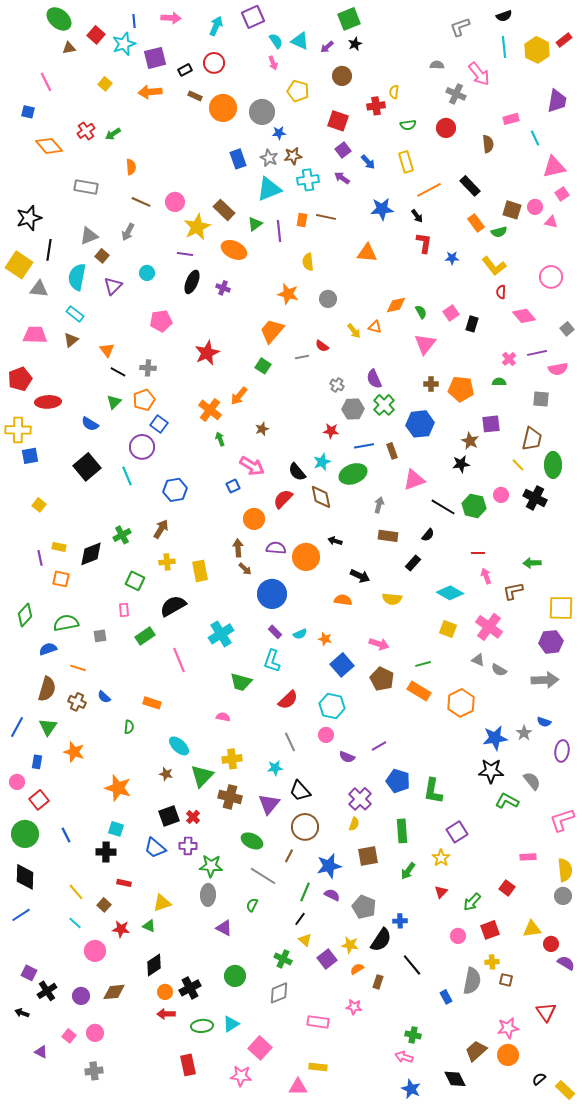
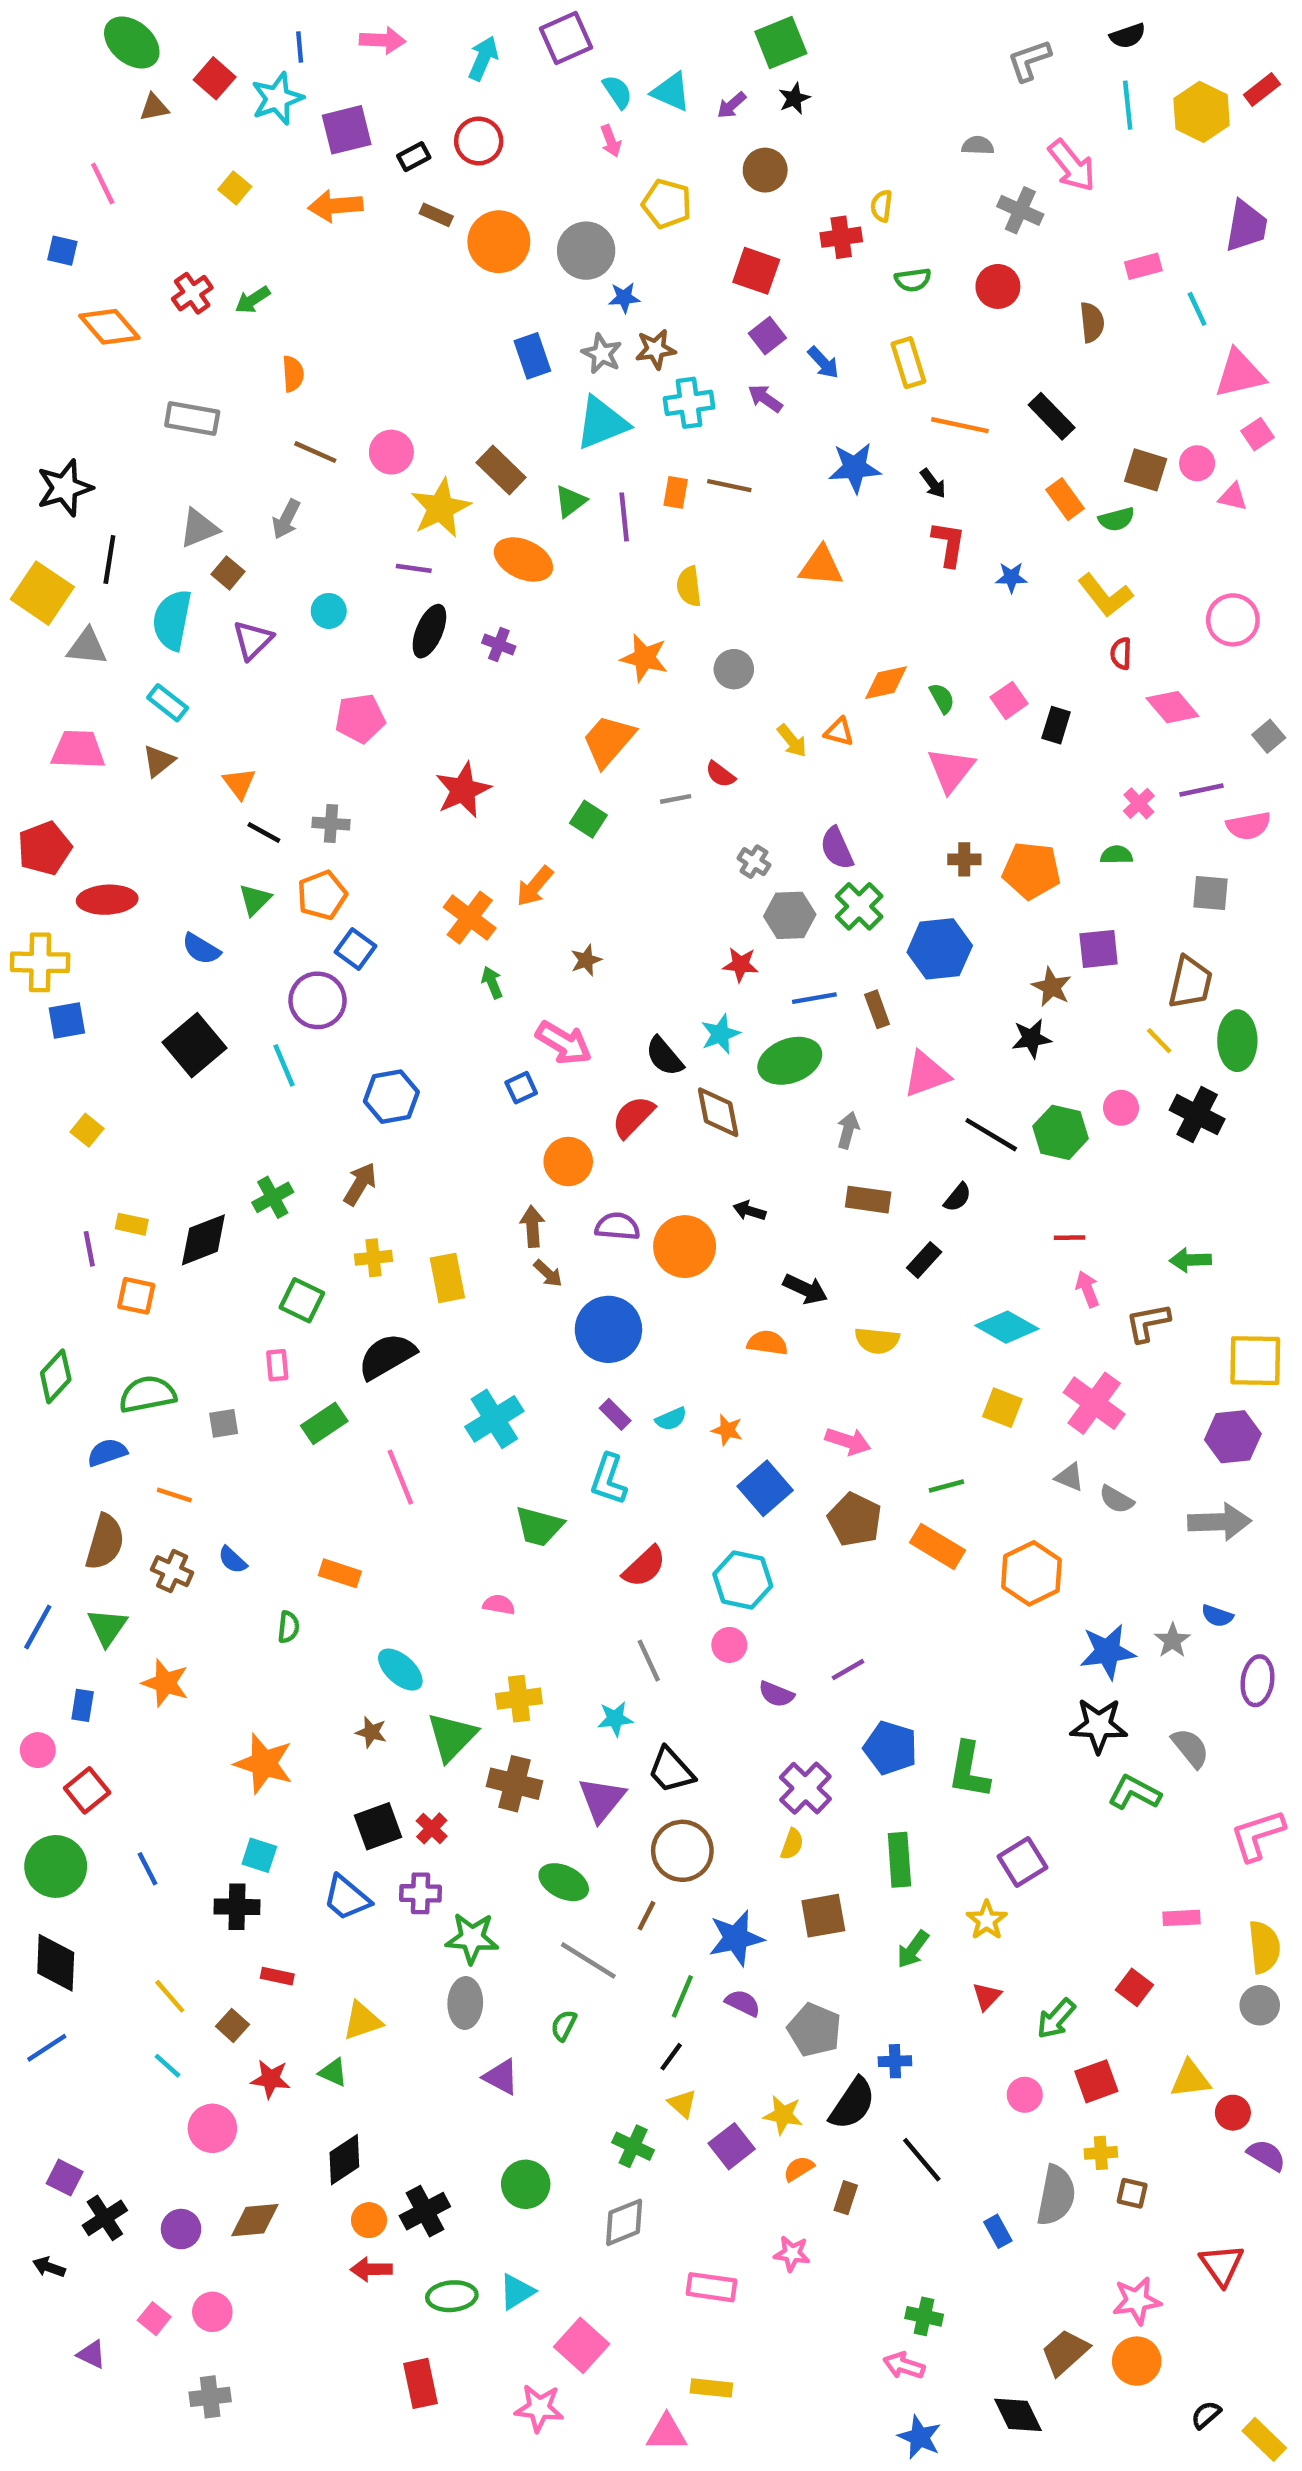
orange line: (429, 190) -> (960, 425), turned 40

